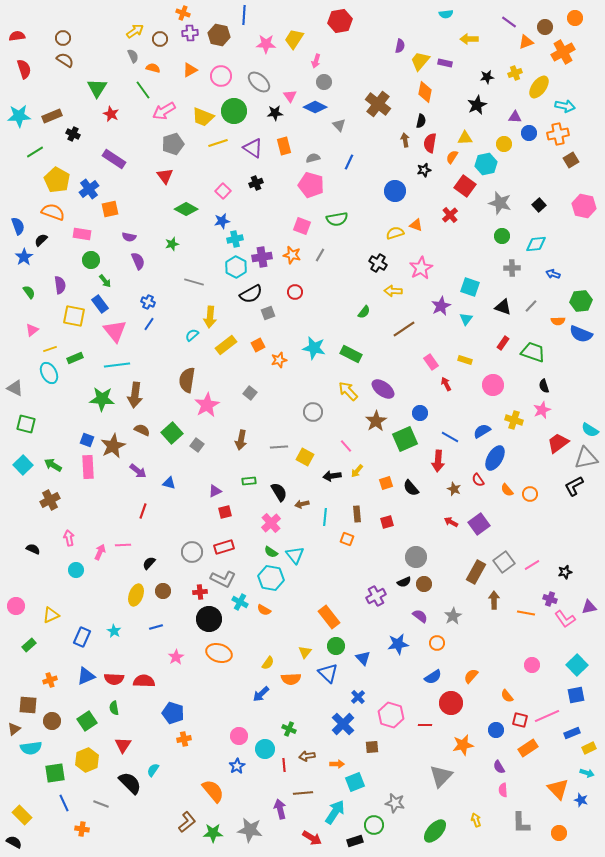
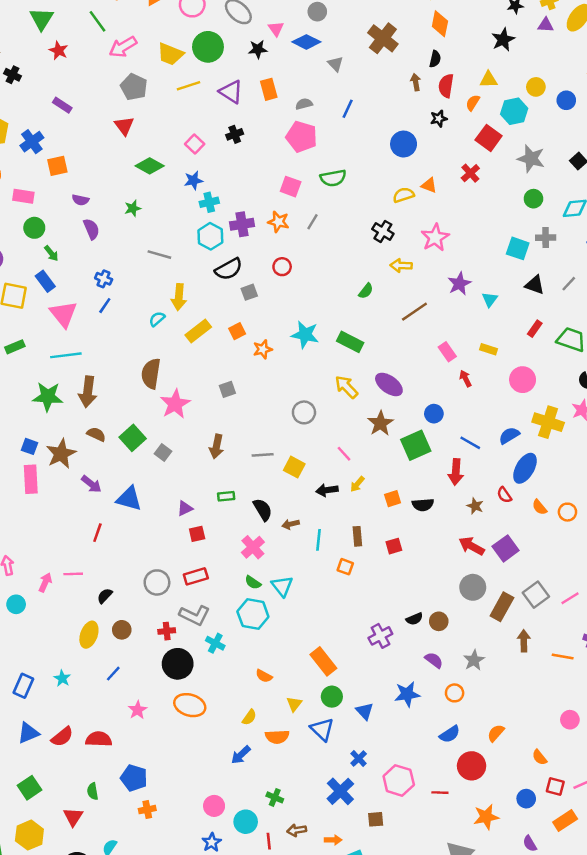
purple triangle: (515, 117) -> (546, 25), moved
blue circle: (529, 133) -> (566, 100), moved
gray pentagon: (173, 144) -> (134, 87), turned -30
purple rectangle: (114, 159) -> (62, 105), size x0.7
cyan square: (470, 287) -> (518, 248), moved
gray square: (250, 393) -> (227, 389), turned 32
yellow cross: (514, 420) -> (548, 422), size x1.4
blue triangle: (169, 483) -> (129, 499), size x1.6
black semicircle: (411, 488) -> (423, 505), turned -54
red arrow: (451, 522) -> (472, 546), size x1.5
gray circle: (416, 557) -> (473, 587), moved
orange semicircle: (264, 610) -> (264, 676), moved
blue line: (156, 627) -> (113, 674), turned -32
red semicircle: (114, 679) -> (62, 737), turned -42
green semicircle: (114, 708) -> (93, 791), moved

